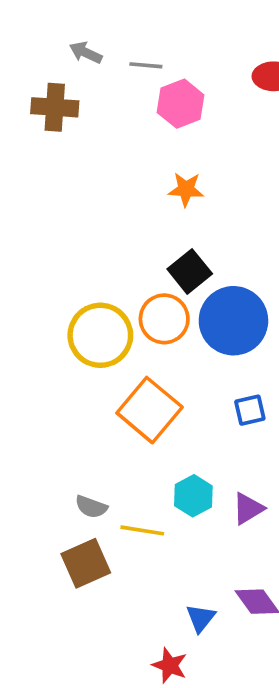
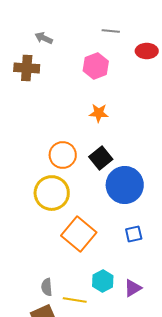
gray line: (146, 65) -> (111, 31), moved
orange circle: (164, 319) -> (63, 155), moved
gray semicircle: (91, 507) -> (47, 287), turned 66

